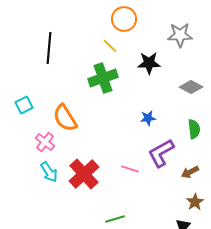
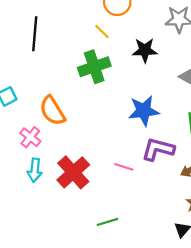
blue star: (148, 118) -> (144, 111), size x1.8
purple L-shape: (161, 153) -> (158, 149), turned 44
cyan arrow: (49, 172) -> (35, 170), turned 40

